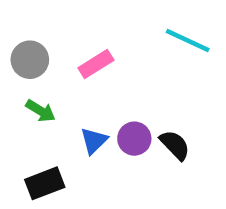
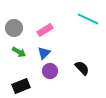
purple circle: (134, 139) -> (50, 71), moved
blue triangle: (94, 141) -> (44, 53), moved

